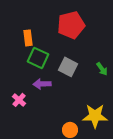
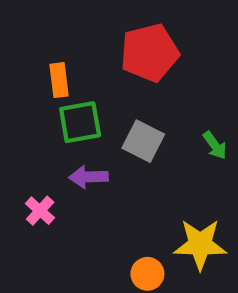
green square: (38, 58) -> (80, 122), turned -35

